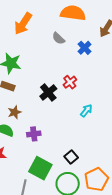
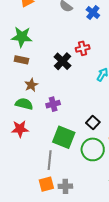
red cross: (70, 82) -> (83, 48), turned 32

